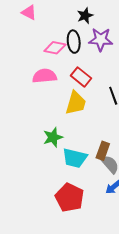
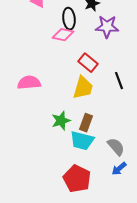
black ellipse: (74, 42) -> (69, 19), moved
pink semicircle: (45, 76) -> (29, 83), moved
brown rectangle: (103, 151) -> (86, 123), moved

